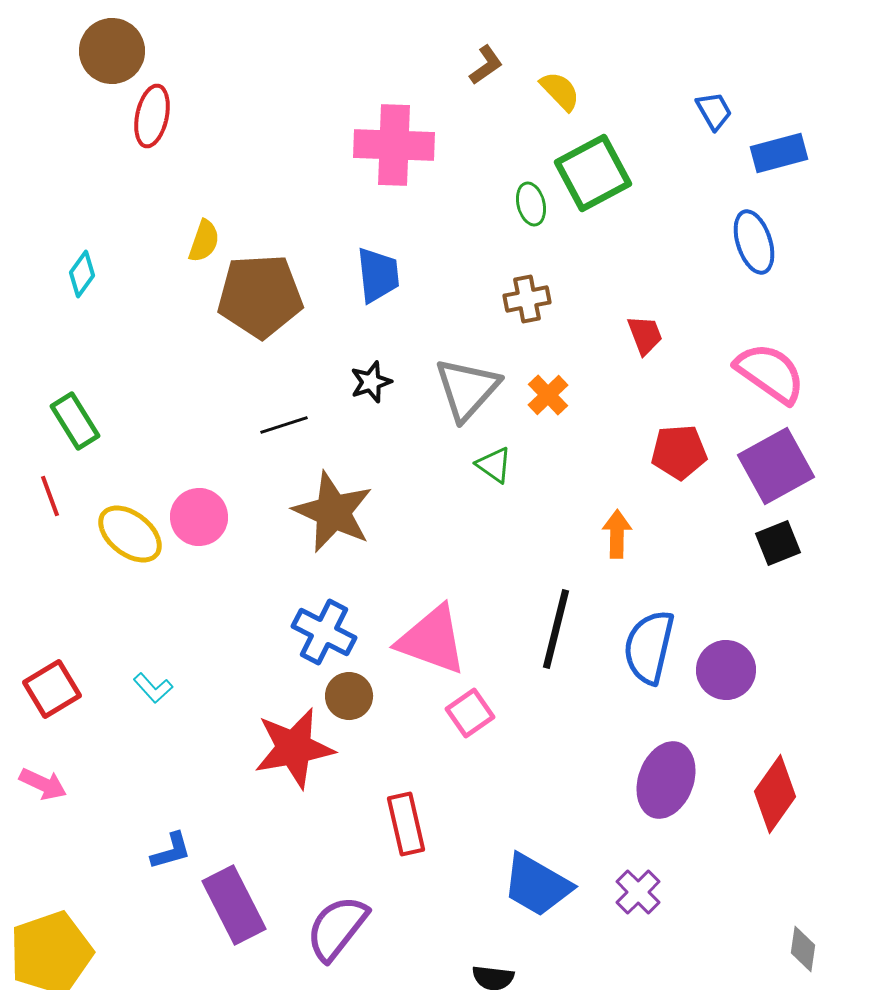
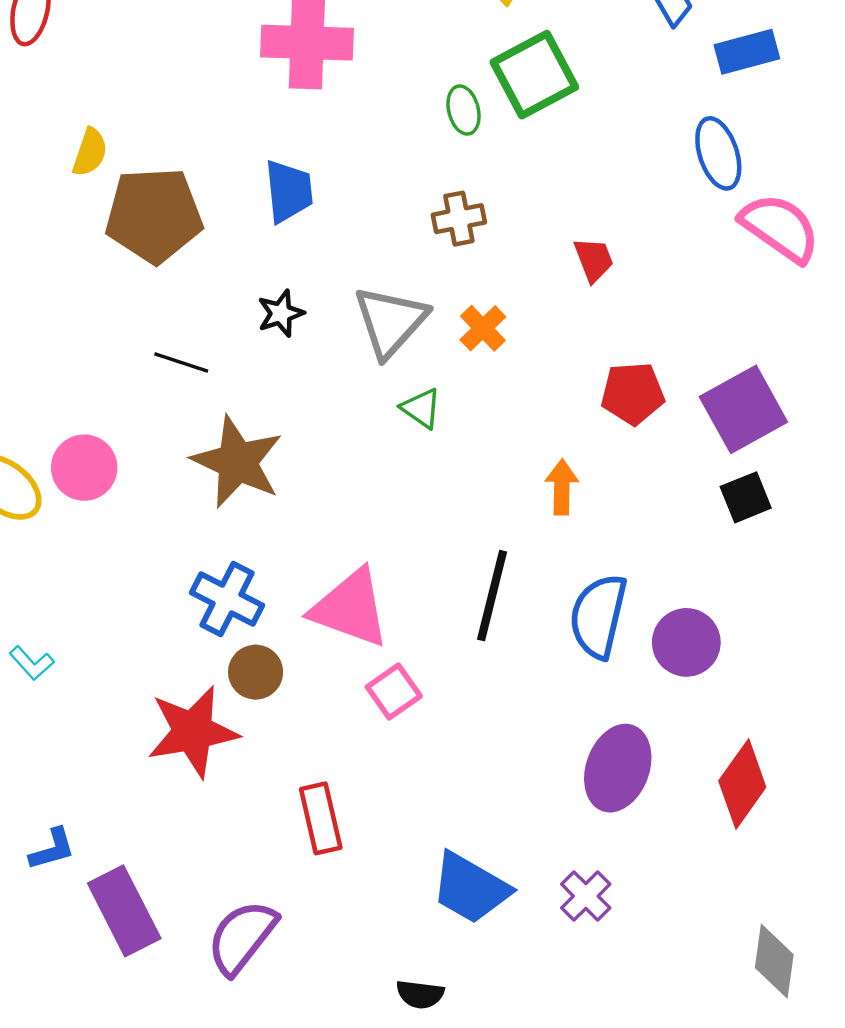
pink semicircle: (770, 373) -> (780, 228), moved
black line: (284, 425) -> (181, 363), turned 36
gray diamond: (803, 949) -> (774, 961), size x1.4

